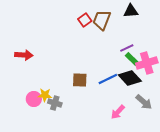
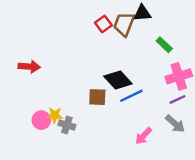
black triangle: (131, 11) -> (142, 13), moved
purple line: (127, 48) -> (178, 99), moved
green rectangle: (132, 59) -> (164, 45), moved
black diamond: (130, 78) -> (118, 80), moved

